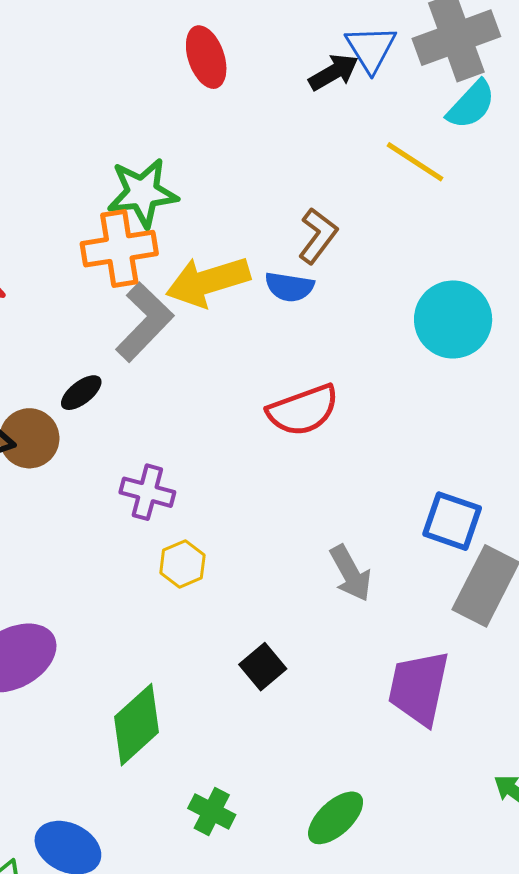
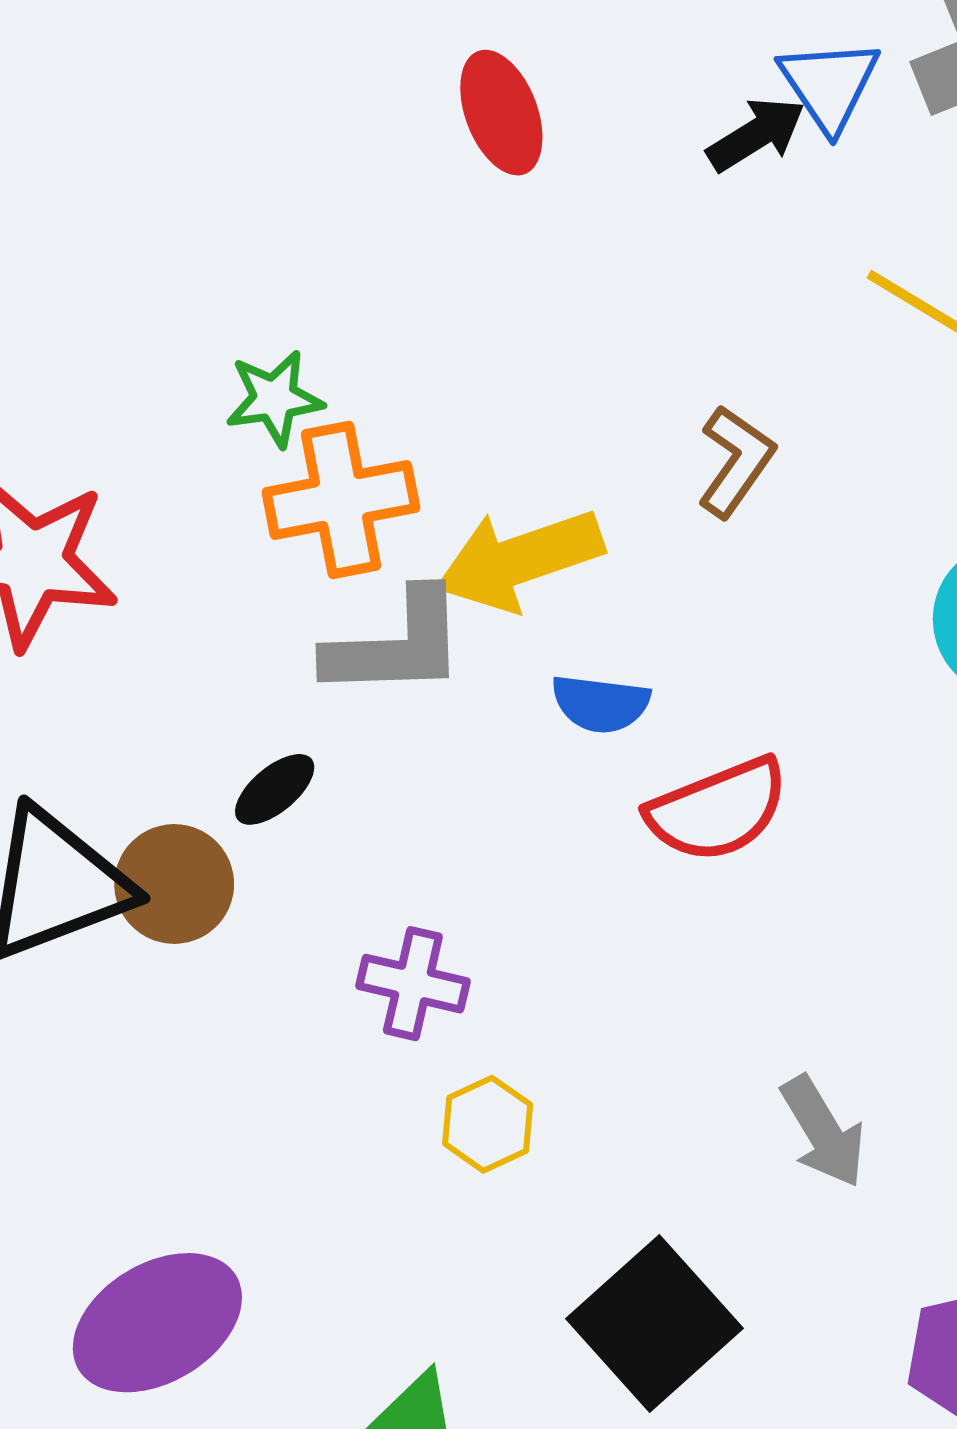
green star: (142, 193) -> (274, 399), moved, size x0.7
blue semicircle: (289, 287) -> (601, 704), moved
gray L-shape: (144, 322) -> (396, 645), turned 46
black square: (263, 667) -> (655, 1323), size x1.8

